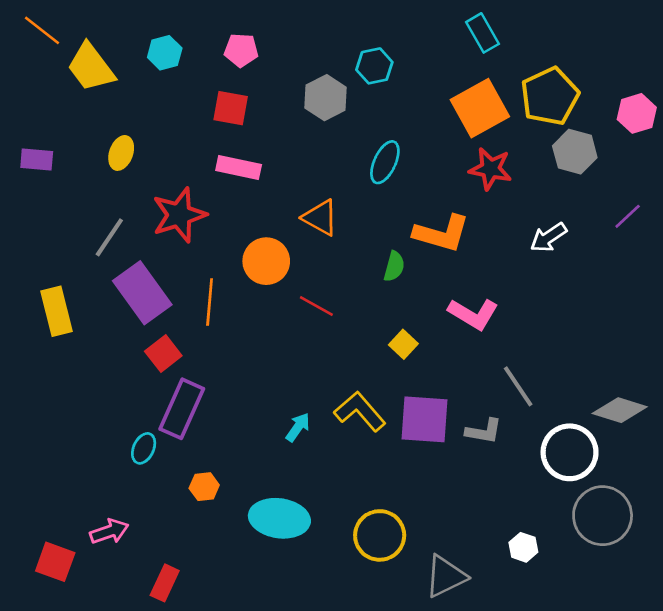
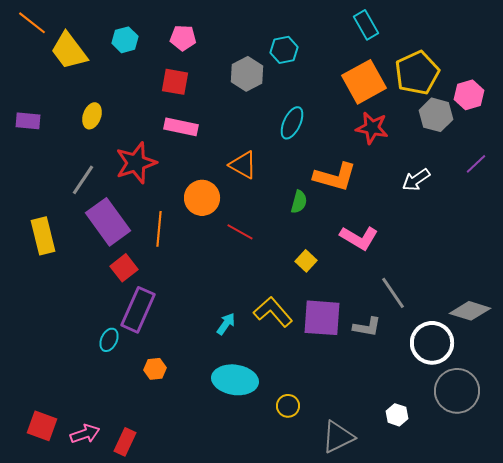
pink hexagon: (637, 113) -> (469, 95), moved
cyan ellipse: (279, 518) -> (235, 380), moved
pink arrow: (109, 531) -> (85, 434), moved
yellow circle: (380, 535) -> (288, 406), size x0.6

